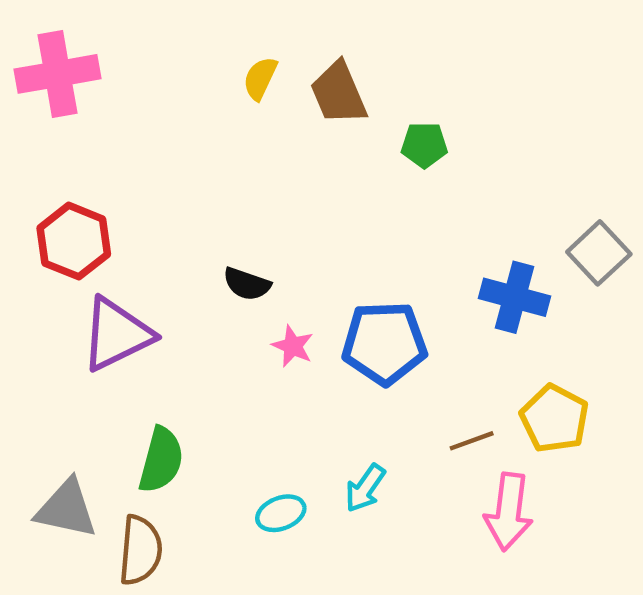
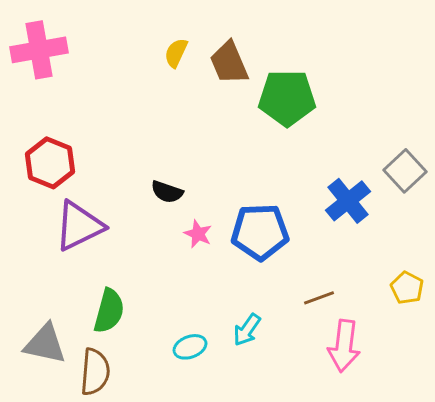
green pentagon: (424, 145) -> (287, 98), size x1.8
blue cross: (515, 297) -> (348, 201), turned 36
yellow pentagon: (554, 419) -> (407, 288), moved, size x0.7

